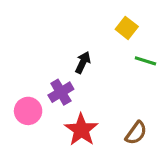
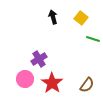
black arrow: (83, 62) -> (53, 17), moved, turned -40
pink circle: (28, 111) -> (25, 79), moved

